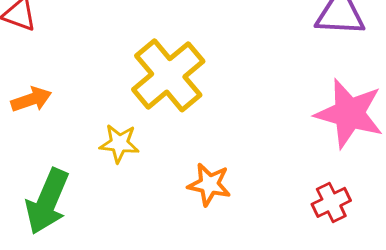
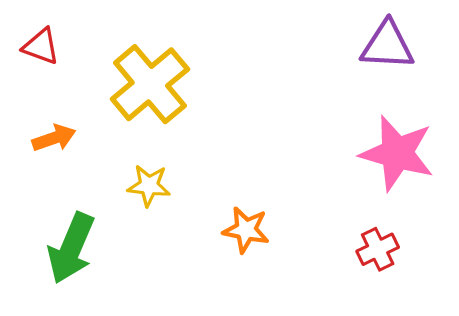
yellow cross: (168, 75) -> (150, 84), moved

